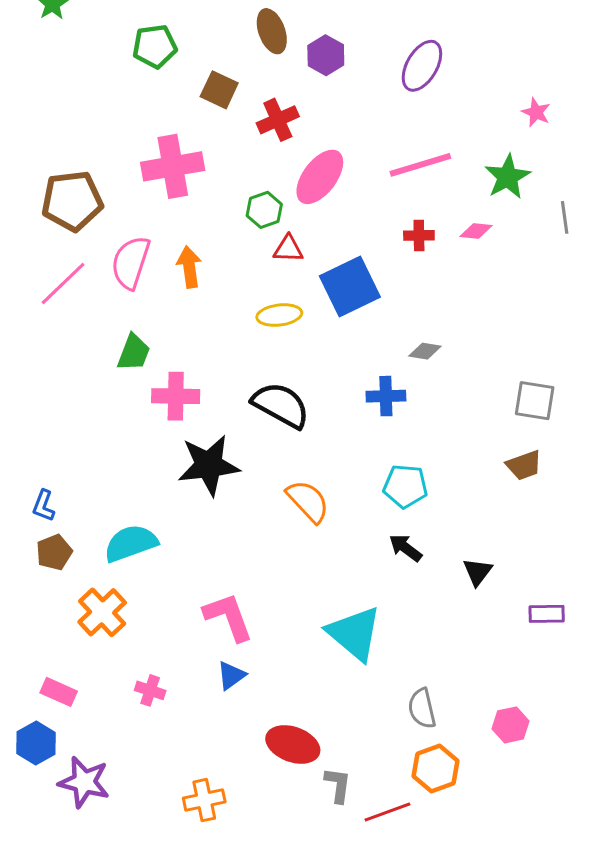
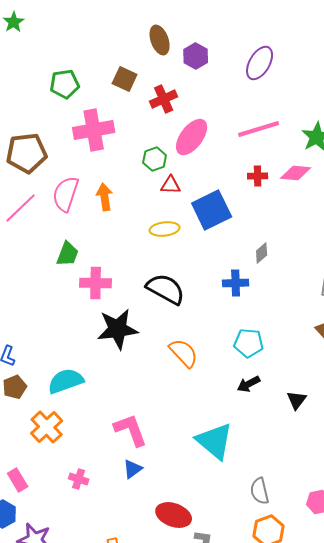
green pentagon: (155, 46) -> (65, 84), moved
pink diamond: (476, 231) -> (296, 173), size x1.4
gray diamond: (425, 351) -> (262, 253), turned -50
black arrow: (405, 548) -> (249, 384), turned -65
pink rectangle: (59, 692) -> (18, 480), turned 35

